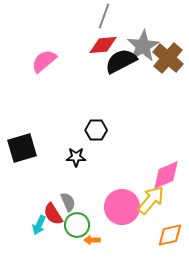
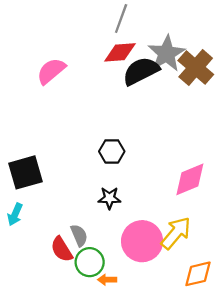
black star: (76, 157) -> (109, 198), moved
pink diamond: (166, 175) -> (190, 179), moved
cyan arrow: (39, 225) -> (15, 214), moved

